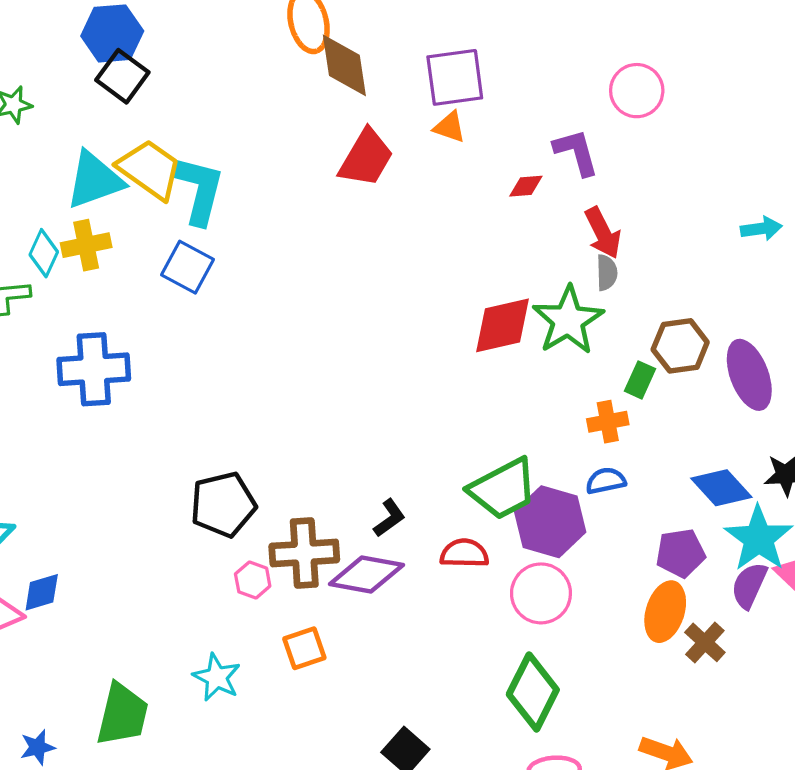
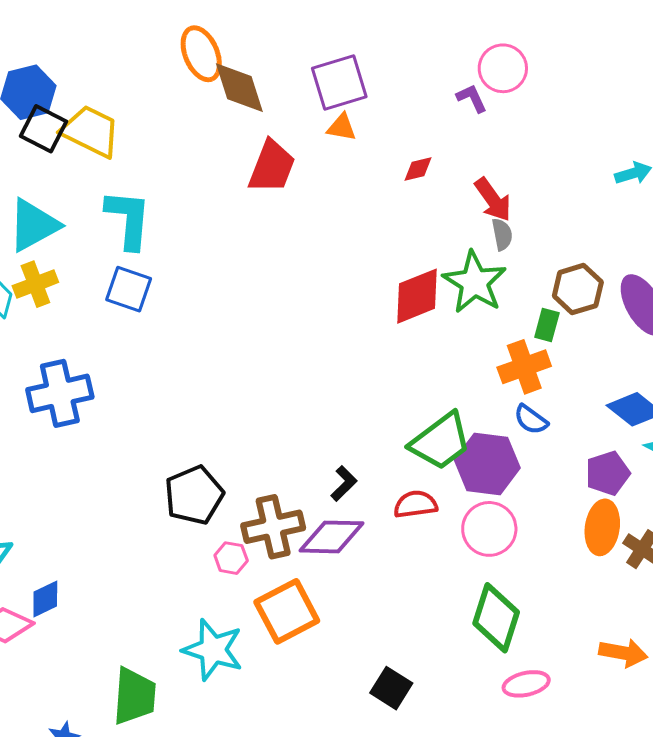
purple L-shape: (576, 152) -> (472, 98), moved, size x0.7
yellow trapezoid: (150, 169) -> (91, 131), moved
orange cross: (608, 422) -> (524, 367), size x1.4
blue semicircle: (606, 481) -> (531, 420), turned -123
orange square: (304, 648) -> (287, 611), size x1.6
cyan star: (217, 677) -> (213, 650), size x1.4

